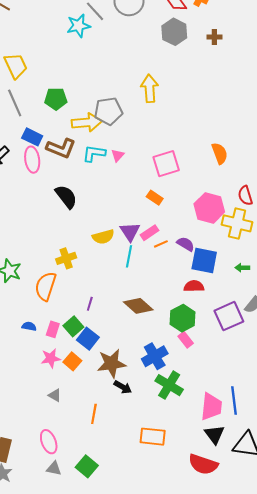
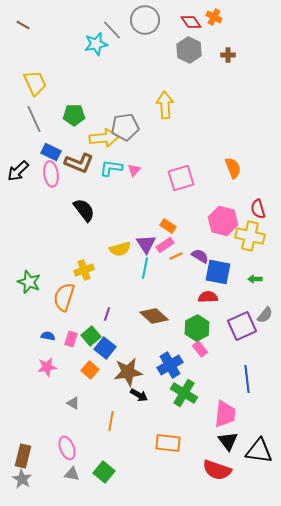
orange rectangle: (155, 198) -> (168, 226), moved
pink star: (51, 358) -> (47, 367), moved
blue line: (234, 400) -> (247, 379), moved

